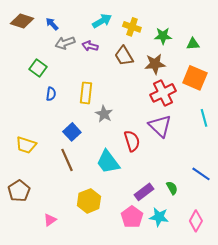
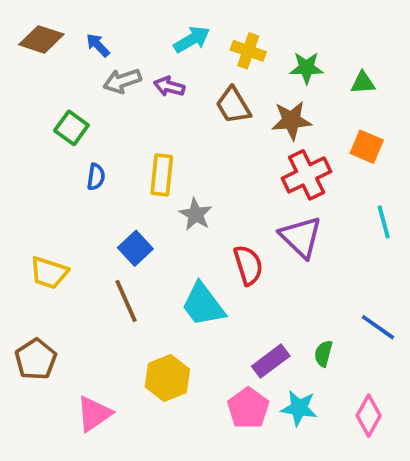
orange square: (195, 78) -> (367, 147), size x0.7
green semicircle: (172, 188) -> (323, 354), turned -136
pink triangle: (50, 220) -> (94, 414), size x1.5

